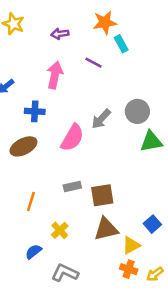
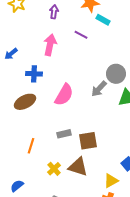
purple arrow: (60, 34) -> (54, 12), turned 104
cyan rectangle: (121, 44) -> (103, 20), turned -32
gray arrow: (101, 119) -> (99, 89), moved
brown triangle: (106, 229) -> (78, 167), moved, turned 30
blue semicircle: (33, 252) -> (17, 186), moved

